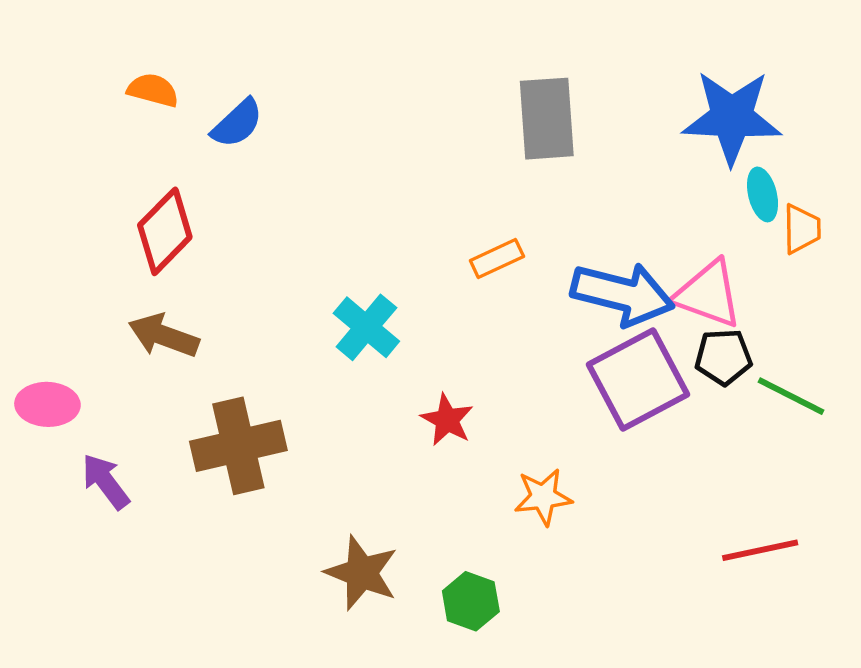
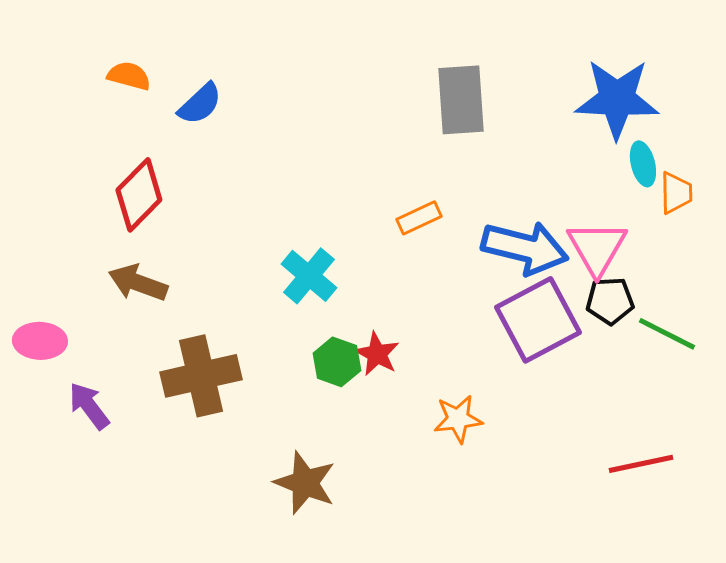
pink triangle: (708, 294) -> (597, 248), turned 40
green hexagon: (471, 601) -> (337, 362), moved

